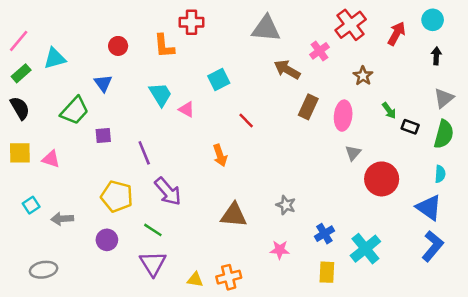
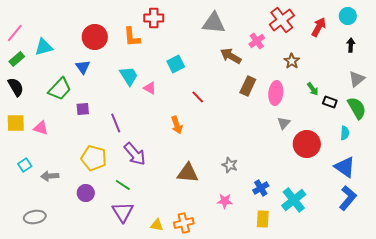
red circle: (118, 46) -> (95, 37), size x1.6
green semicircle: (444, 134) -> (357, 108), turned -45
cyan semicircle: (440, 174) -> (345, 133), moved

